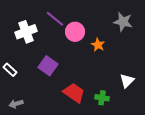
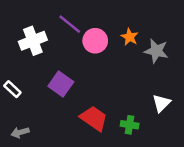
gray star: (123, 22) -> (156, 51), moved
orange star: (98, 45) -> (130, 37), moved

